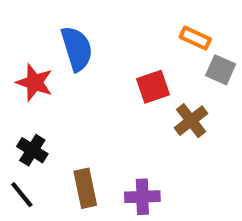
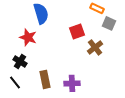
red star: (34, 82) -> (28, 37), moved

